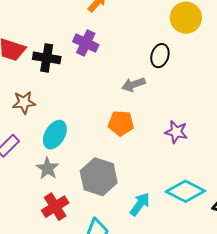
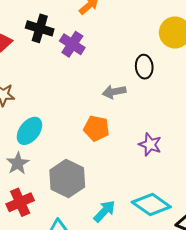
black ellipse: (160, 56) -> (144, 67), turned -30
black cross: (47, 58) -> (40, 28), moved

